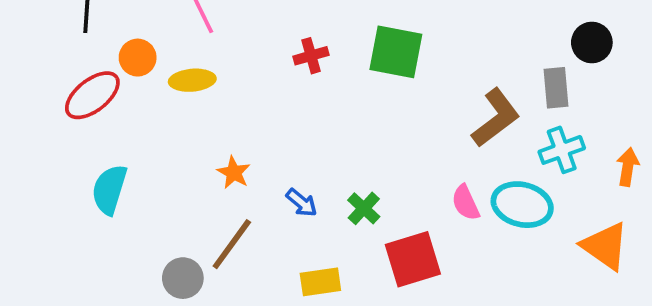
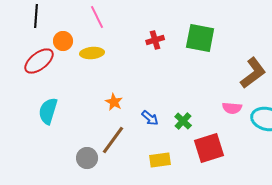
pink semicircle: (466, 203) -> (232, 108), moved, turned -60

